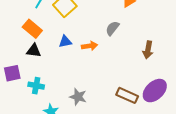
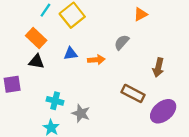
cyan cross: (36, 86) -> (55, 101), moved
brown rectangle: (127, 95) -> (133, 93), moved

